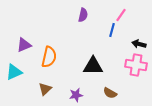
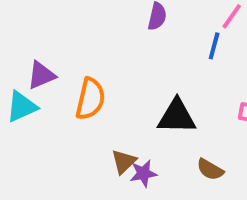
cyan triangle: (14, 72) -> (22, 107), moved
brown triangle: (45, 89) -> (124, 162), moved

